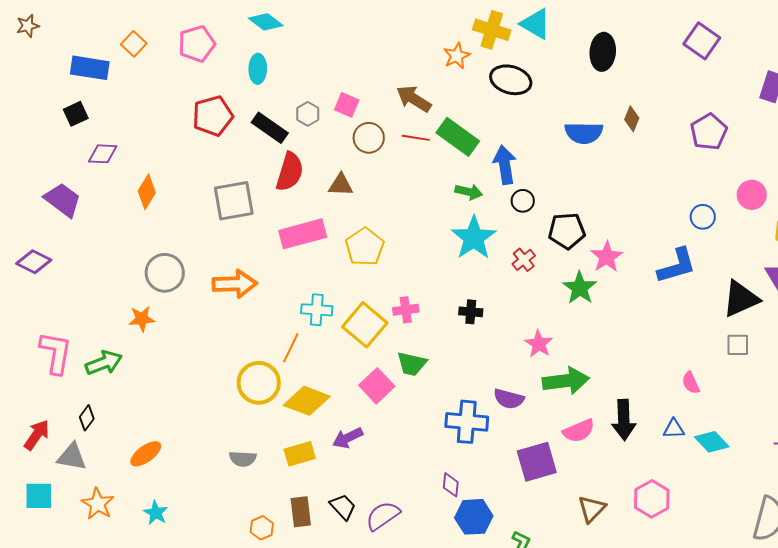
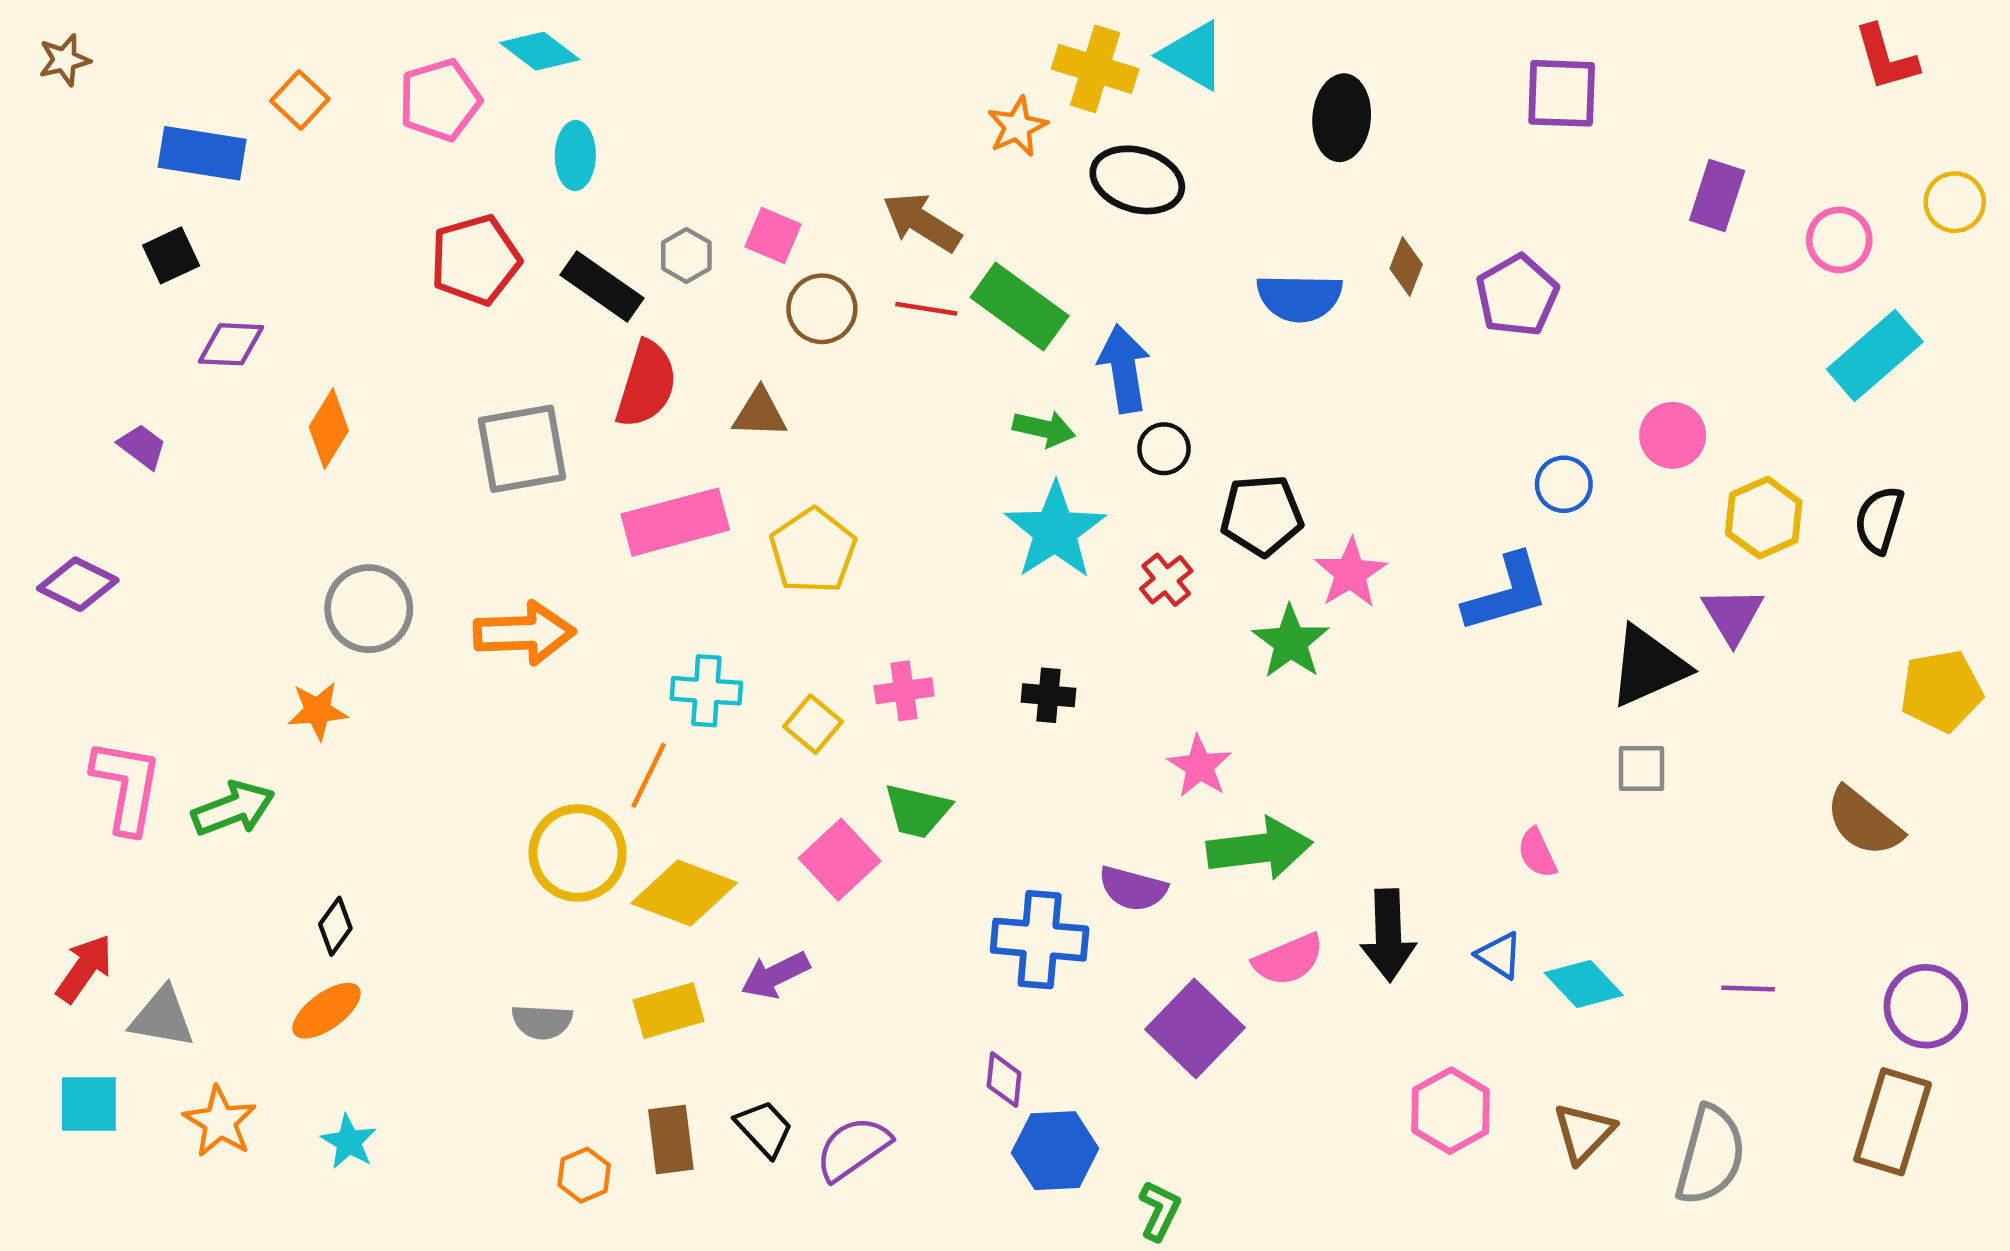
cyan diamond: (266, 22) -> (540, 51), moved
purple square: (702, 41) -> (1562, 93), turned -33
purple pentagon: (709, 132) -> (1517, 295), moved
purple trapezoid: (63, 200) -> (142, 446), size x0.6
yellow square: (365, 325) -> (813, 724), size x0.6
black diamond: (87, 418) -> (335, 926), moved
blue triangle: (674, 429) -> (1499, 955), turned 35
purple square: (537, 462) -> (1195, 1028), turned -30
brown triangle: (592, 509) -> (1584, 1133), moved

